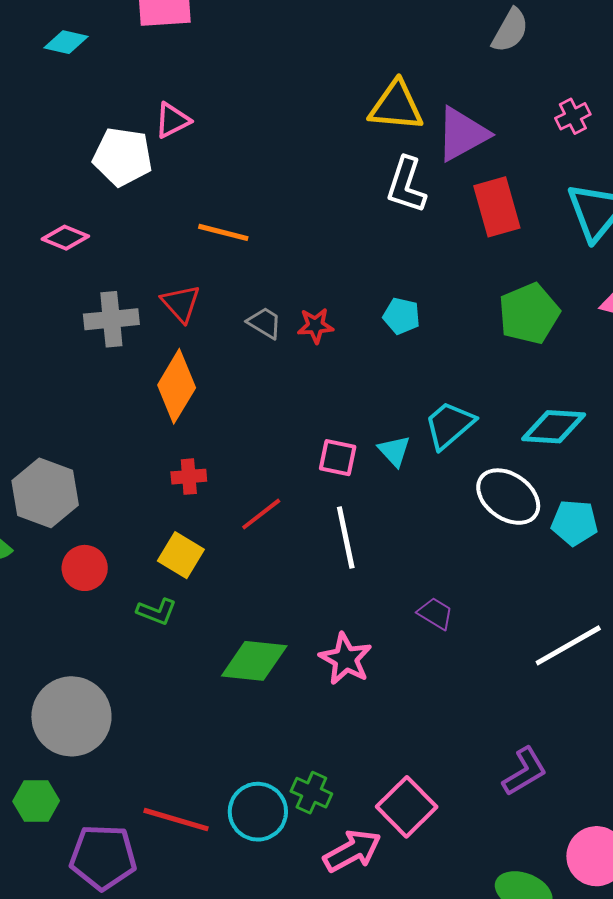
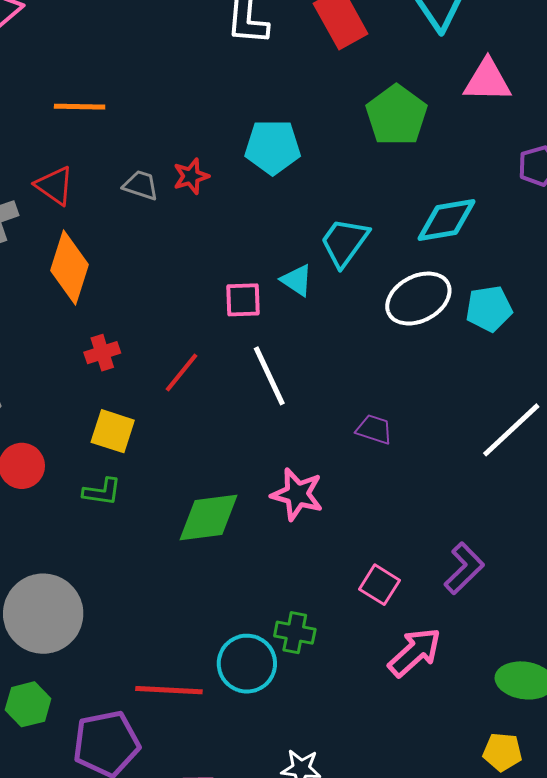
cyan pentagon: (401, 316) -> (273, 147), size x1.5
white ellipse: (508, 497) -> (418, 299), turned -50
purple L-shape: (525, 772) -> (464, 568), moved
pink square: (407, 807) -> (380, 585), moved, size x0.7
pink arrow: (352, 851) -> (415, 652), moved

